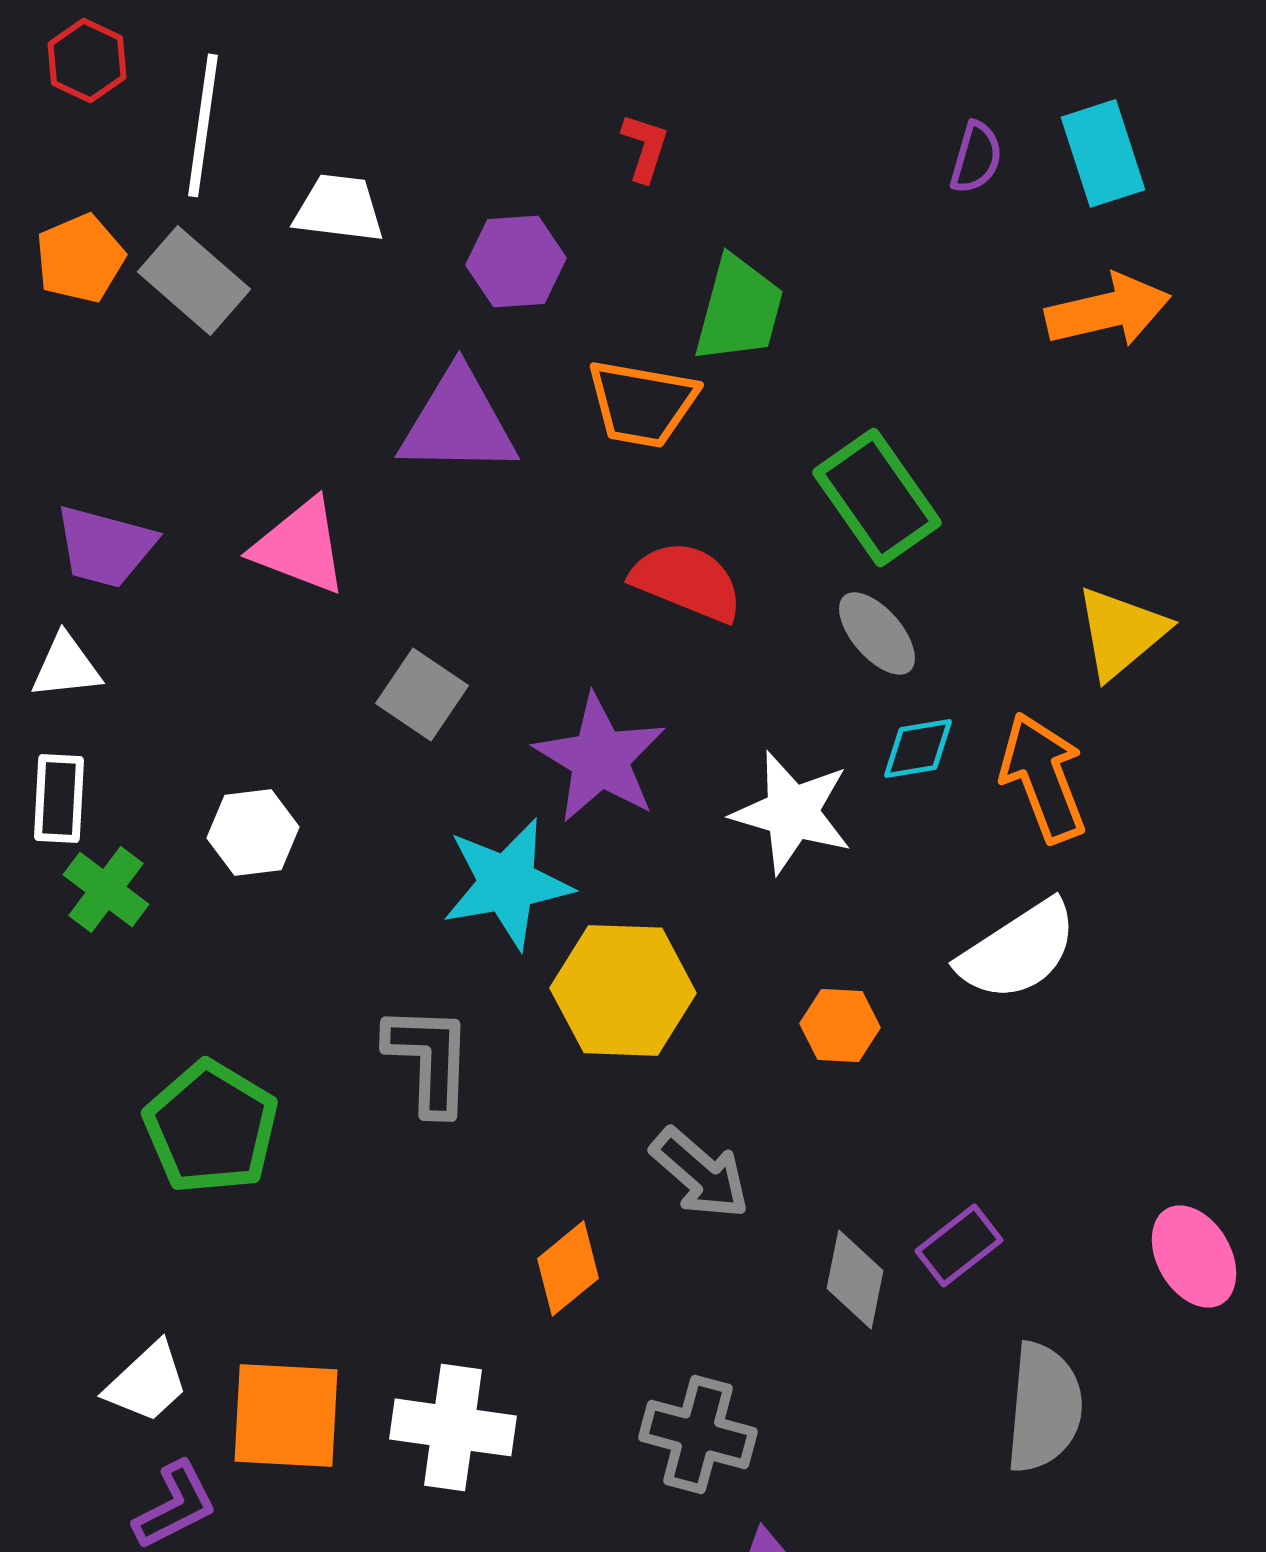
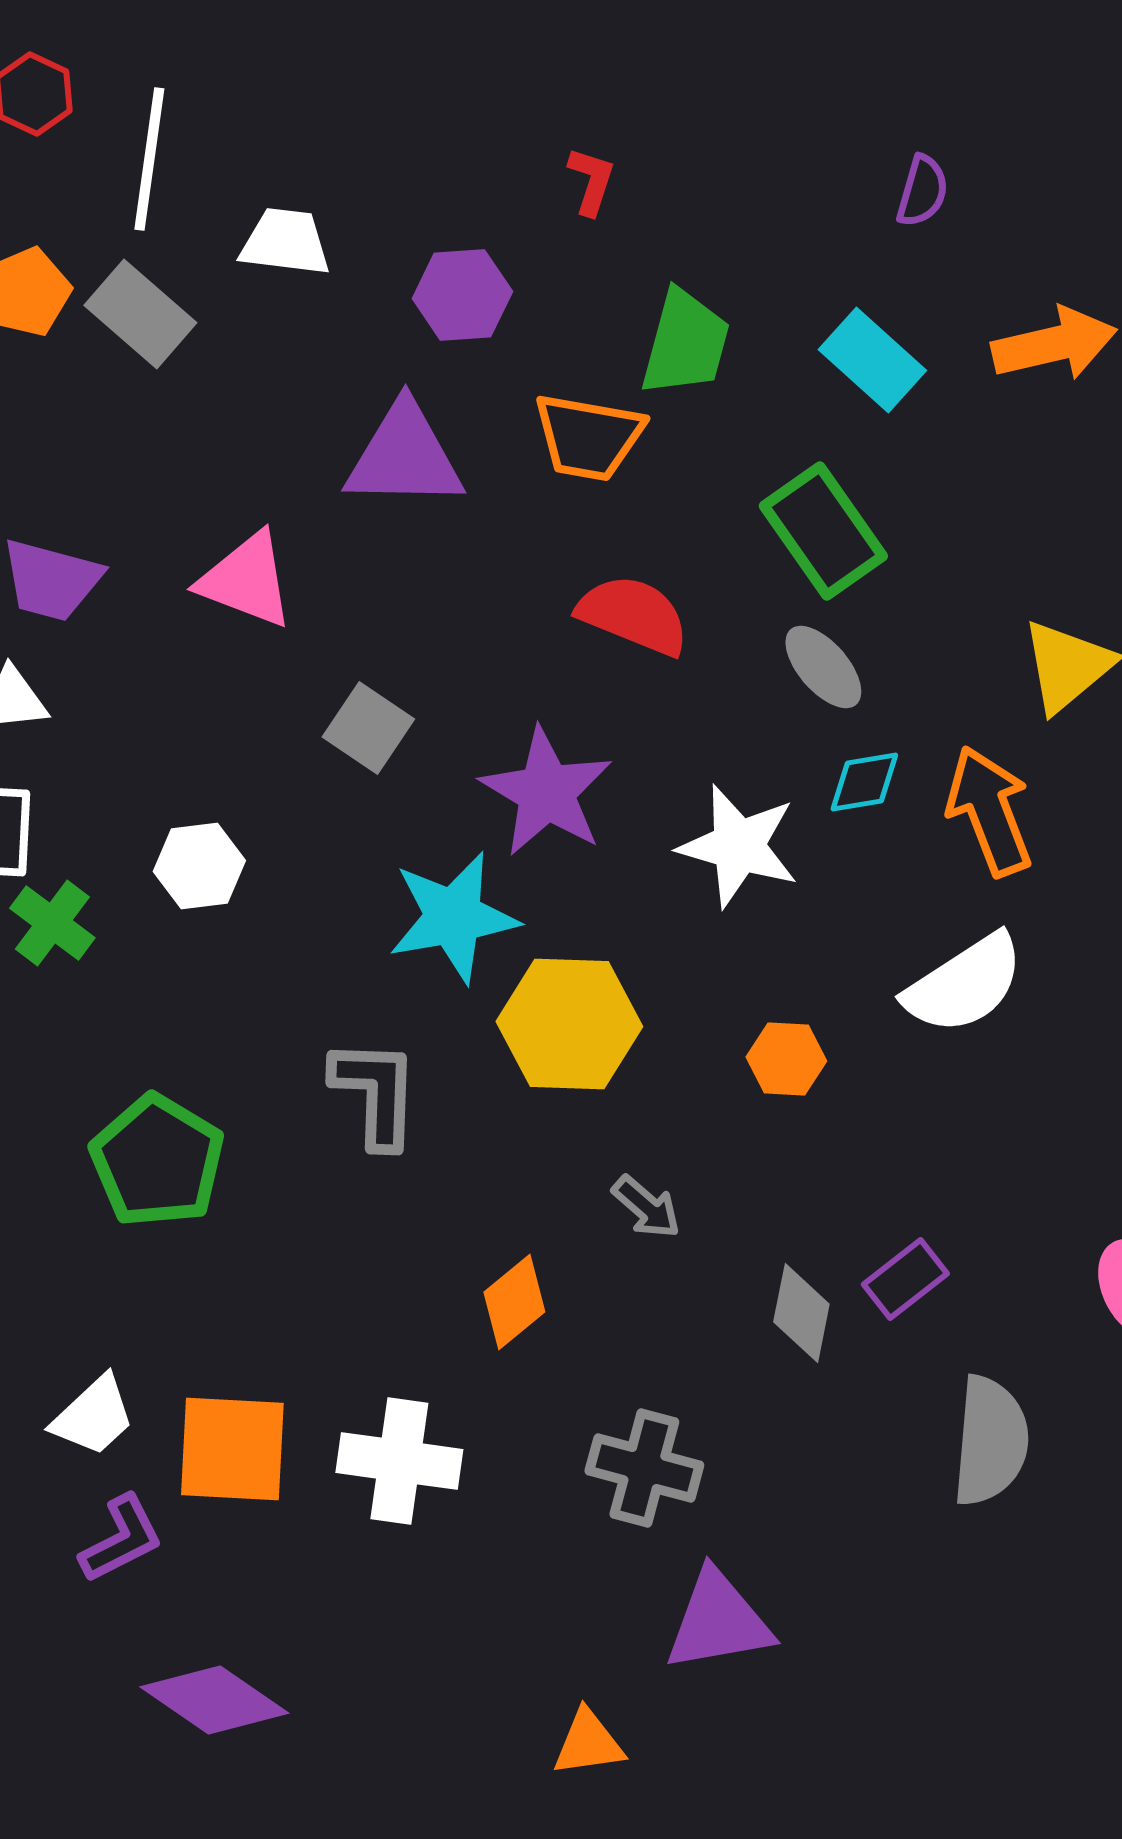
cyan rectangle: (1103, 153) -> (872, 360), moved, turned -30
gray arrow: (700, 1173) -> (646, 1207), size x0.7

